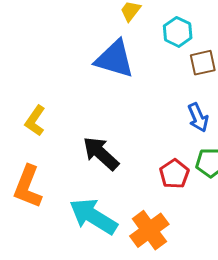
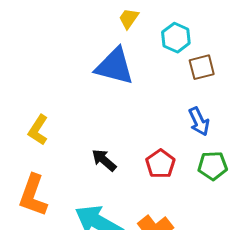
black arrow: (101, 153) -> (104, 160), size x0.7
red pentagon: (174, 174) -> (160, 164), moved

